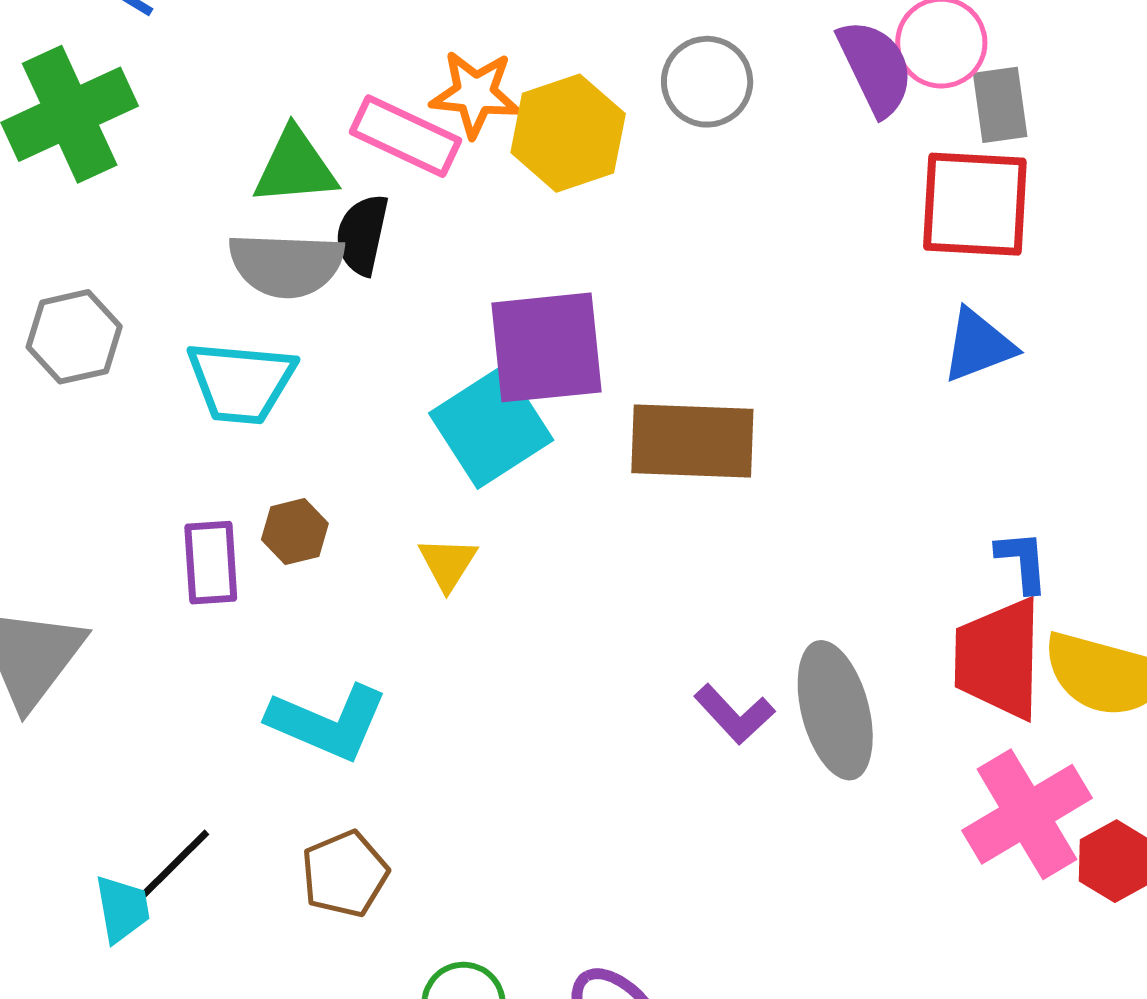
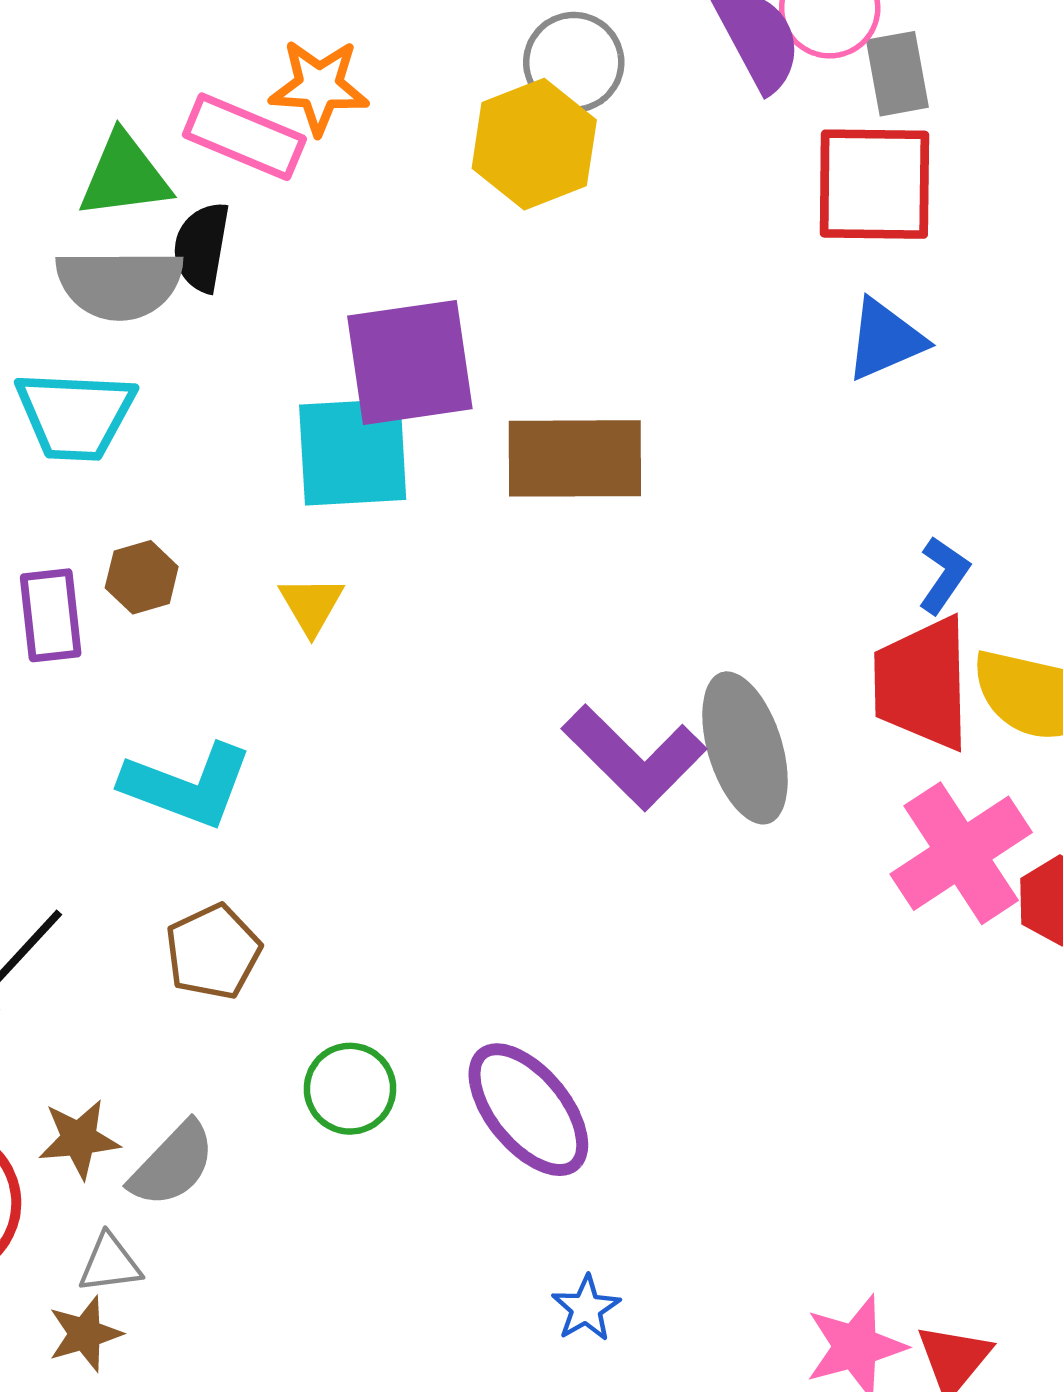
yellow hexagon: (568, 133) -> (534, 144), moved
cyan square: (491, 427) -> (353, 452), turned 32
blue L-shape: (1022, 561) -> (944, 575), turned 42
purple L-shape: (734, 714) -> (634, 757), size x1.6

